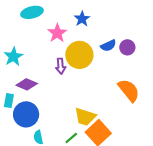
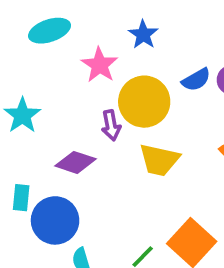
purple diamond: (27, 84) -> (76, 162), moved
yellow trapezoid: (85, 117) -> (159, 160), moved

